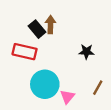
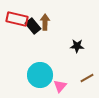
red rectangle: (25, 52) -> (17, 19), moved
brown line: (98, 88) -> (87, 78), turned 32

